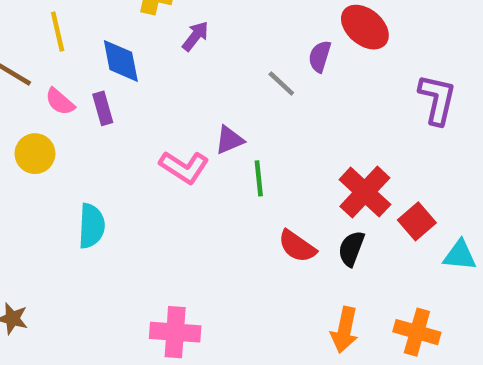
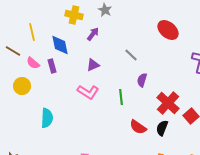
purple semicircle: (320, 56) -> (142, 80), moved
purple triangle: (229, 140) -> (93, 65), moved

